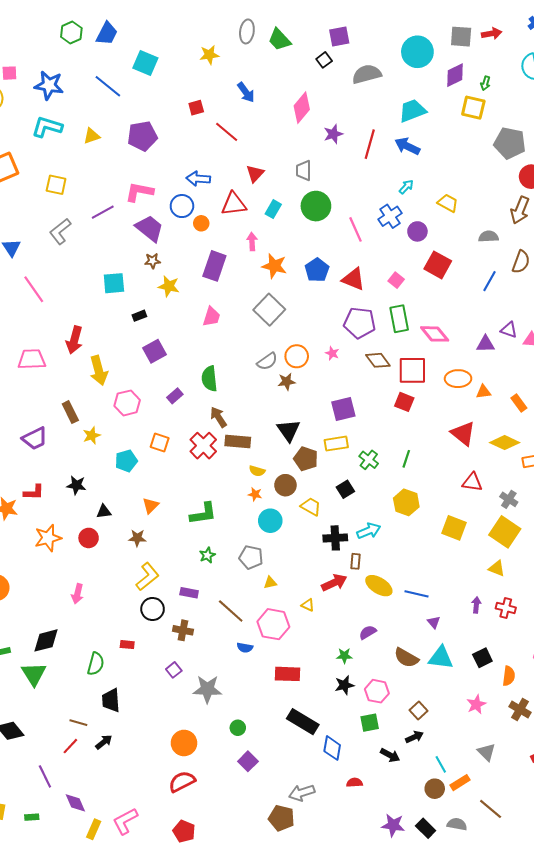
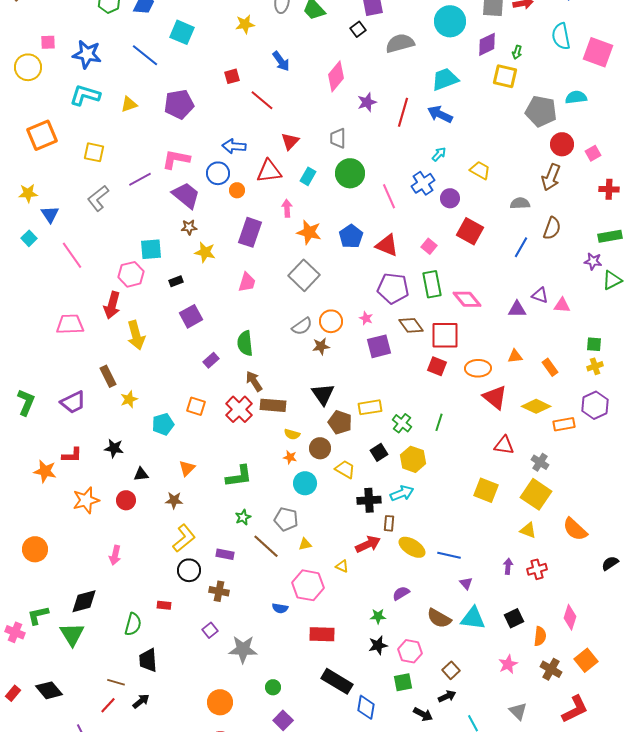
orange ellipse: (458, 379) -> (478, 368), moved
pink hexagon: (127, 403) -> (131, 274), moved
purple square: (343, 409) -> (379, 346), moved
yellow hexagon: (406, 502) -> (413, 459), moved
red cross: (506, 608) -> (537, 569), turned -30
brown line: (231, 611) -> (266, 546), moved

